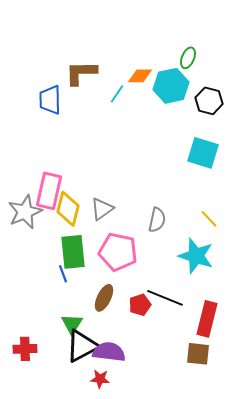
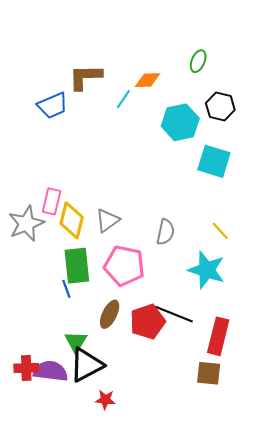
cyan hexagon: (171, 86) -> (180, 122), moved
blue trapezoid: (50, 100) -> (53, 105), turned -112
pink rectangle: (49, 191) -> (52, 201), size x0.7
red pentagon: (140, 305) -> (148, 322), size x1.5
purple semicircle: (109, 352) -> (51, 371), moved

